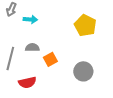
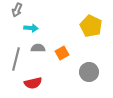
cyan arrow: (30, 19) -> (31, 28), moved
orange square: (50, 59) -> (62, 53), moved

